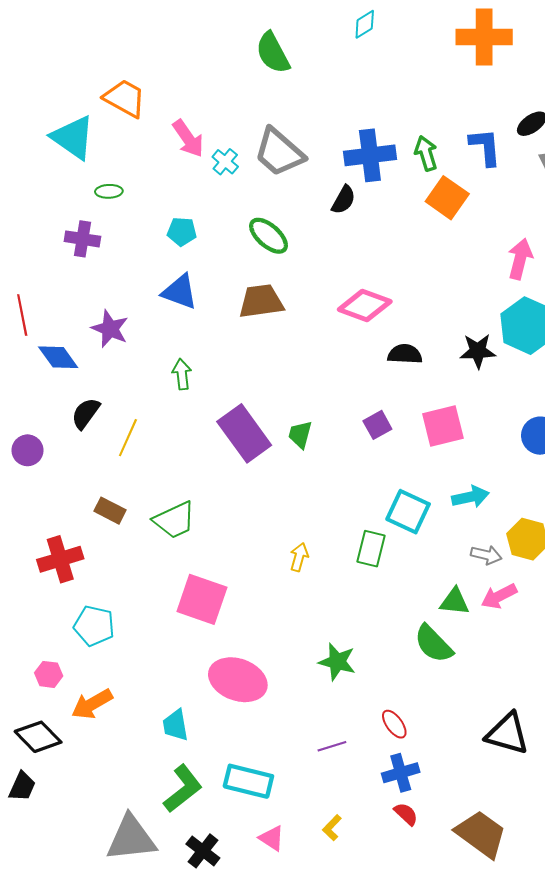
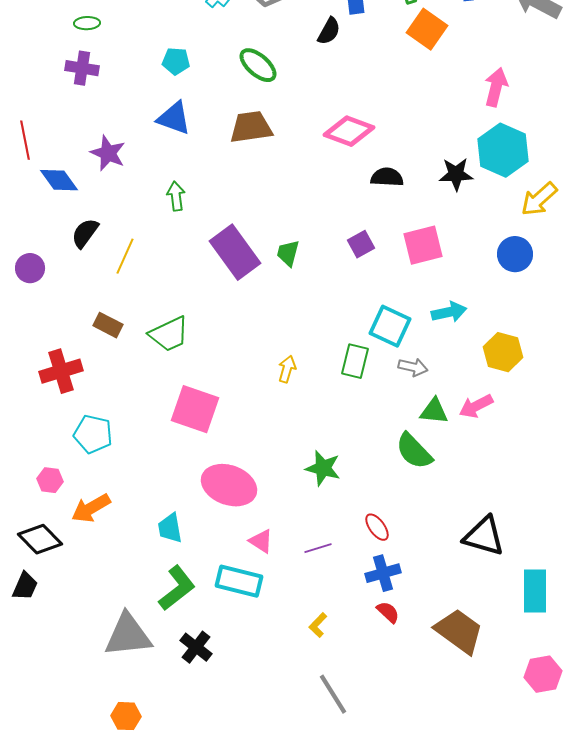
green ellipse: (109, 191) -> (87, 23), moved
gray arrow: (486, 555) -> (413, 367), moved
pink triangle: (272, 838) -> (261, 541), moved

